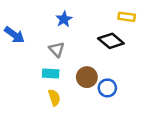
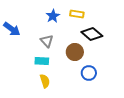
yellow rectangle: (127, 17) -> (77, 14), moved
brown circle: (87, 77) -> (75, 52), moved

